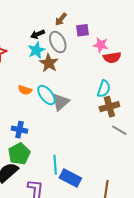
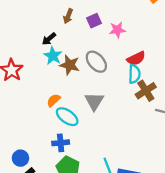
gray ellipse: (58, 42) -> (96, 62), moved
red semicircle: (112, 58) -> (136, 58), moved
orange semicircle: (25, 90) -> (54, 100), turned 136
cyan ellipse: (46, 95) -> (67, 117), moved

